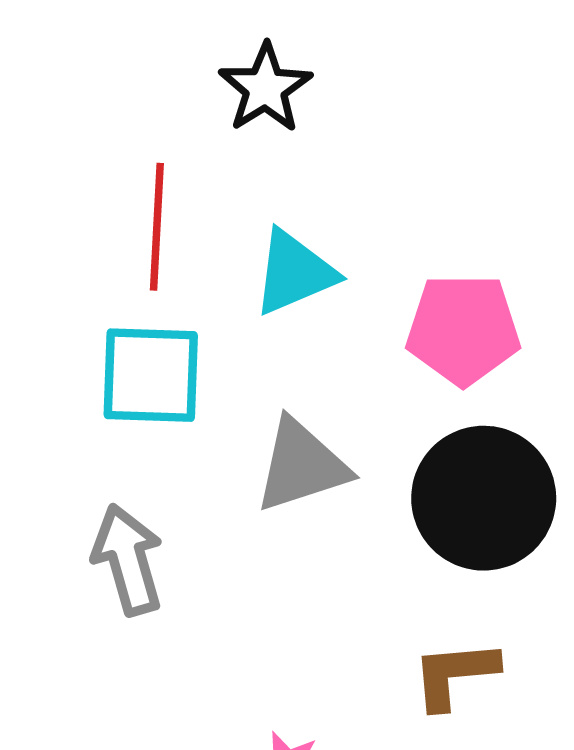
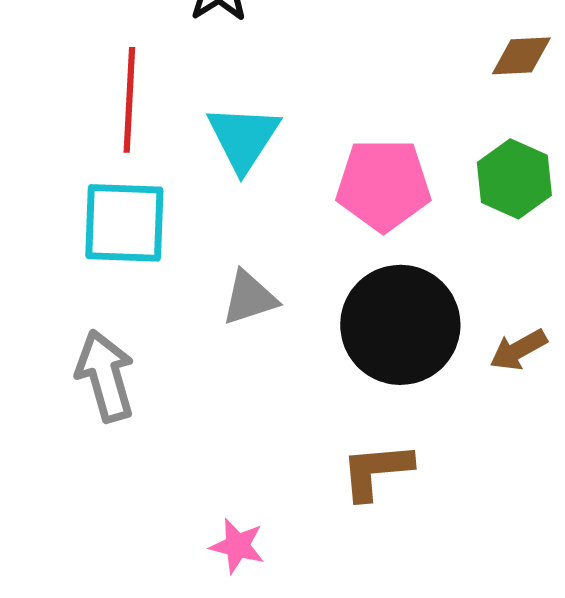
cyan triangle: (294, 273) -> (243, 138), turned -34
gray triangle: (302, 466) -> (249, 298), size x0.7

